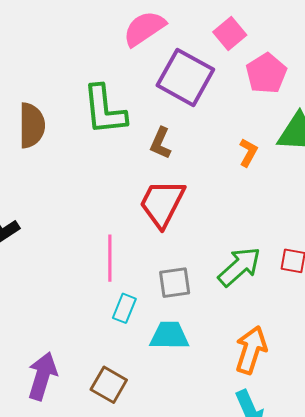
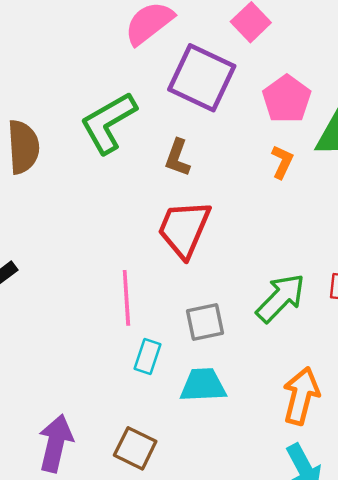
pink pentagon: (266, 73) -> (287, 99), moved
green L-shape: (105, 110) -> (108, 123), turned 70

